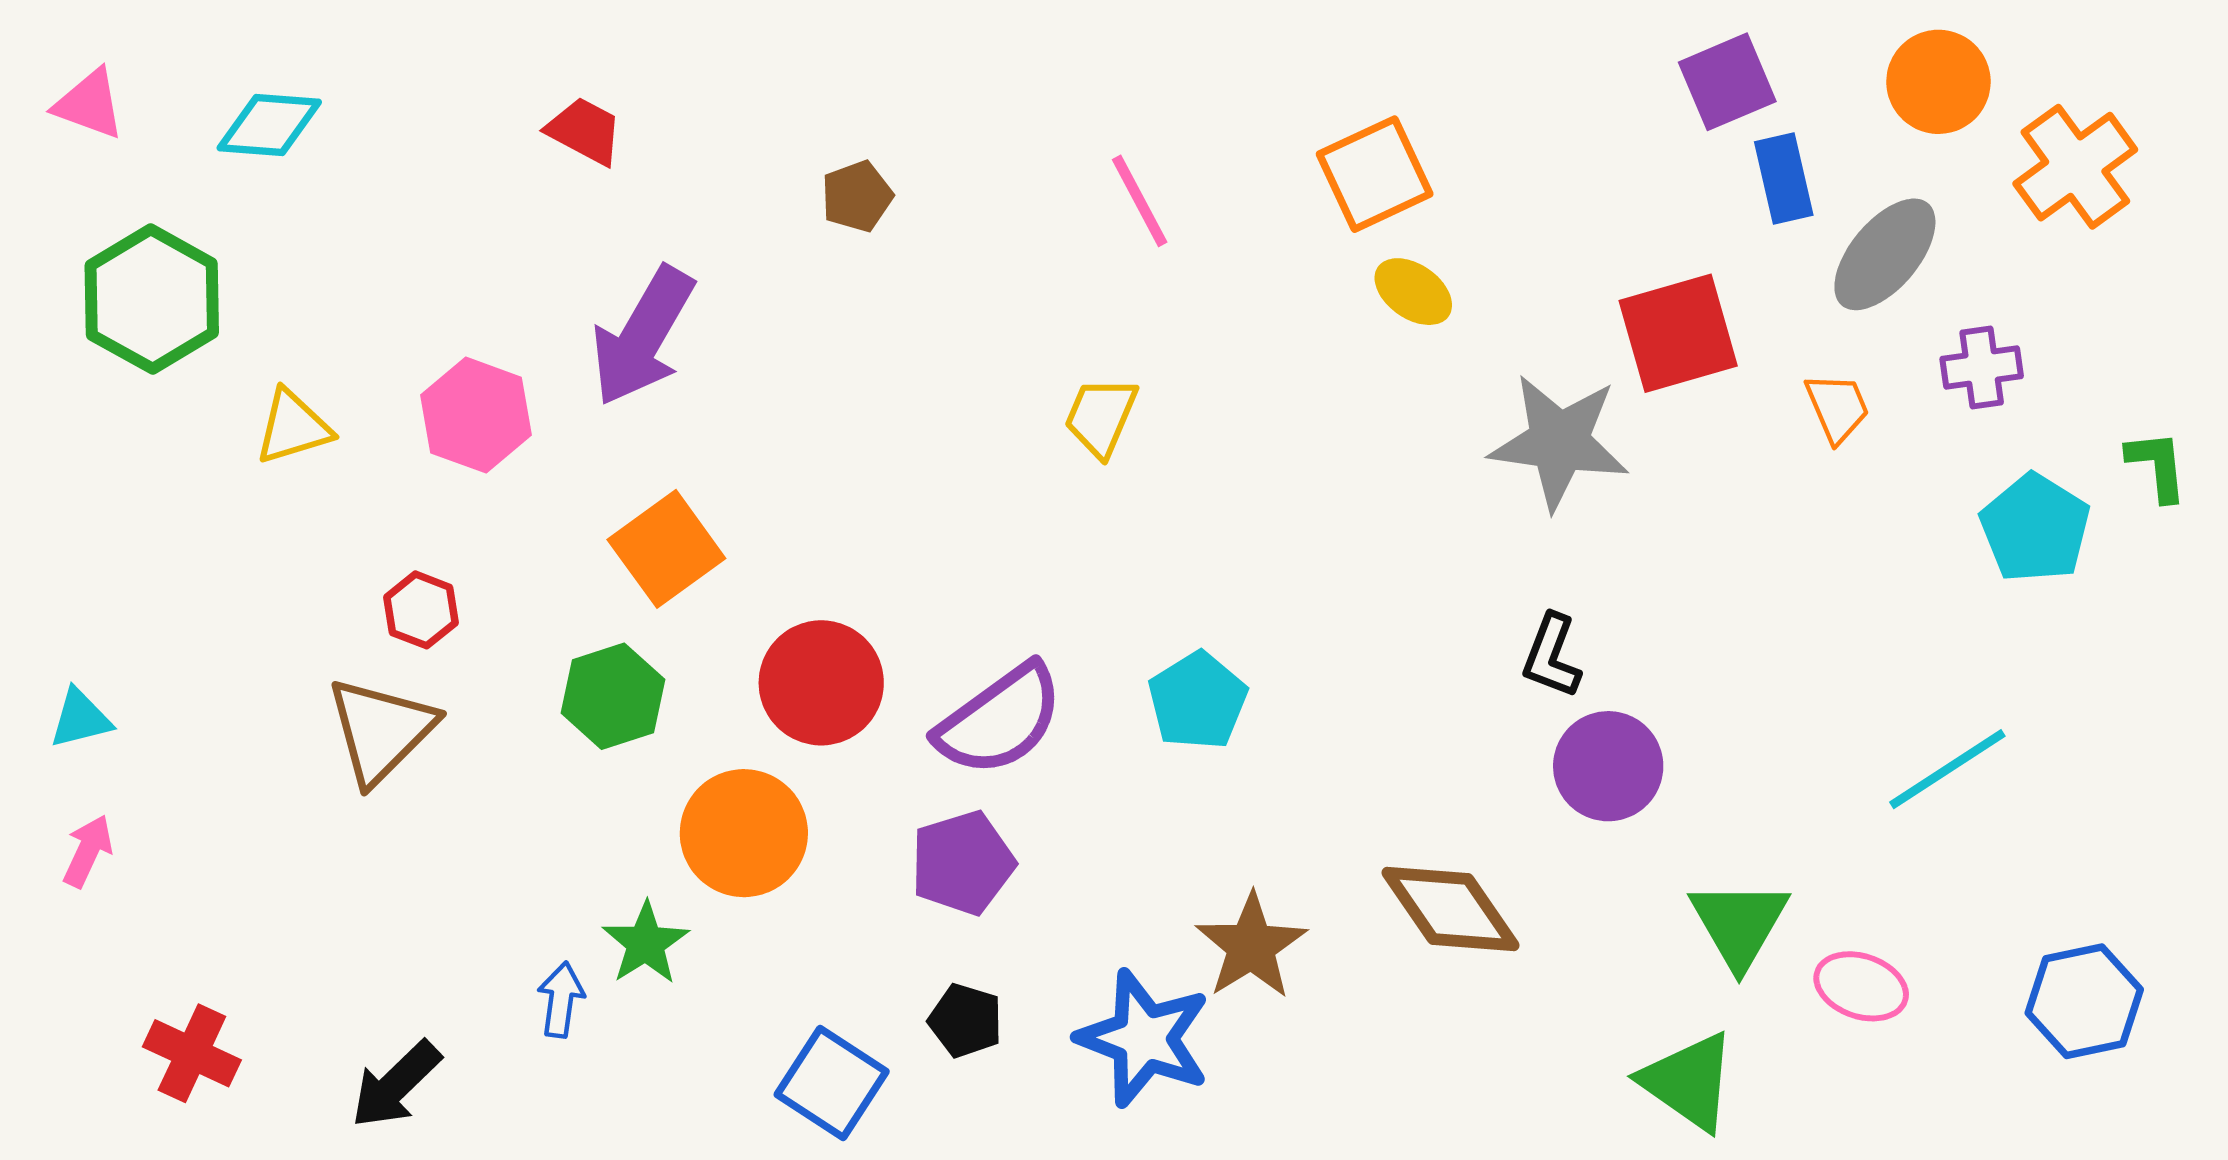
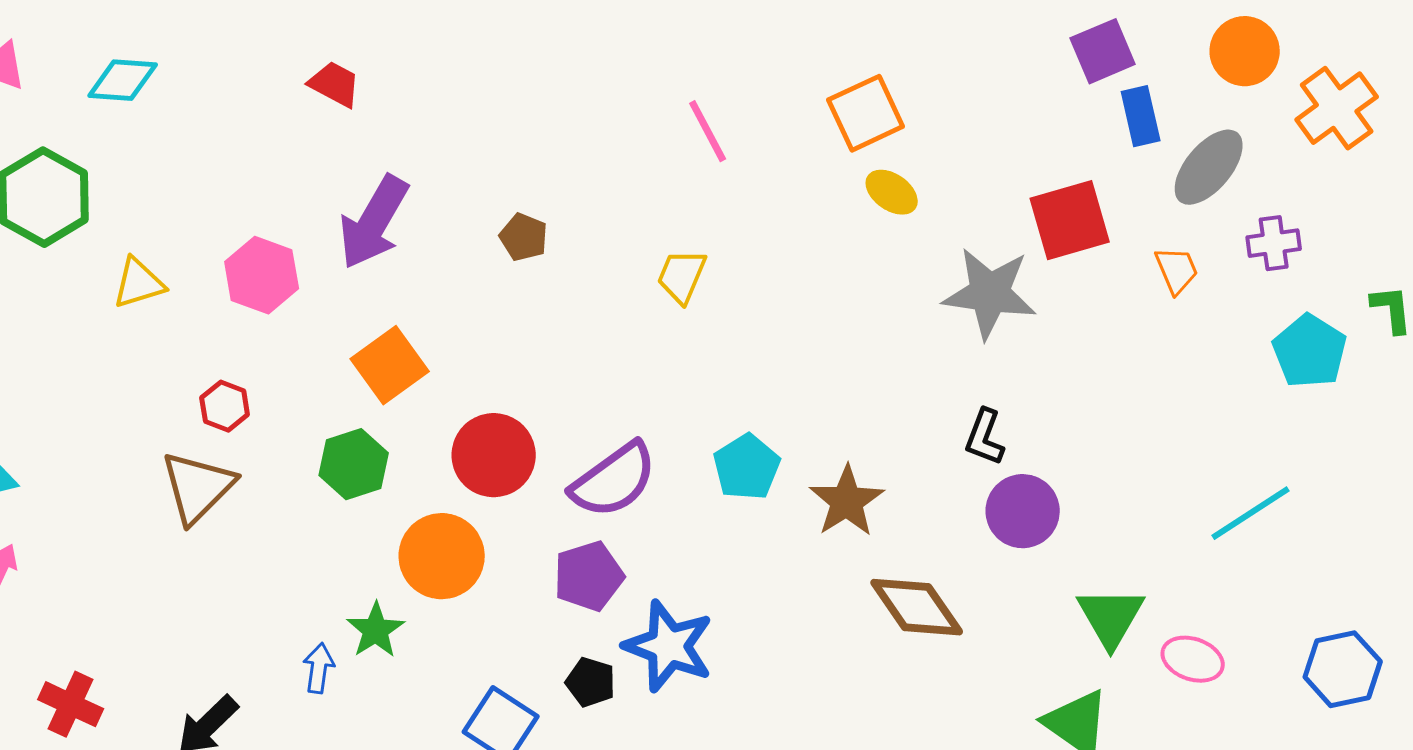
brown pentagon: (857, 196) -> (524, 237), moved, turned -30
brown star: (1251, 946) -> (847, 501), moved
blue star: (1144, 1038) -> (669, 646), moved

